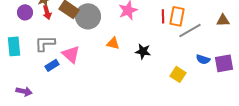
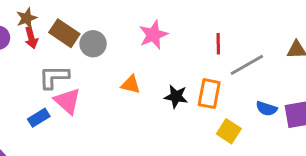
gray circle: (88, 16) -> (93, 44), size x0.7
red line: (163, 16) -> (218, 44), moved
orange rectangle: (177, 16) -> (209, 94), moved
gray L-shape: (45, 43) -> (54, 77), moved

